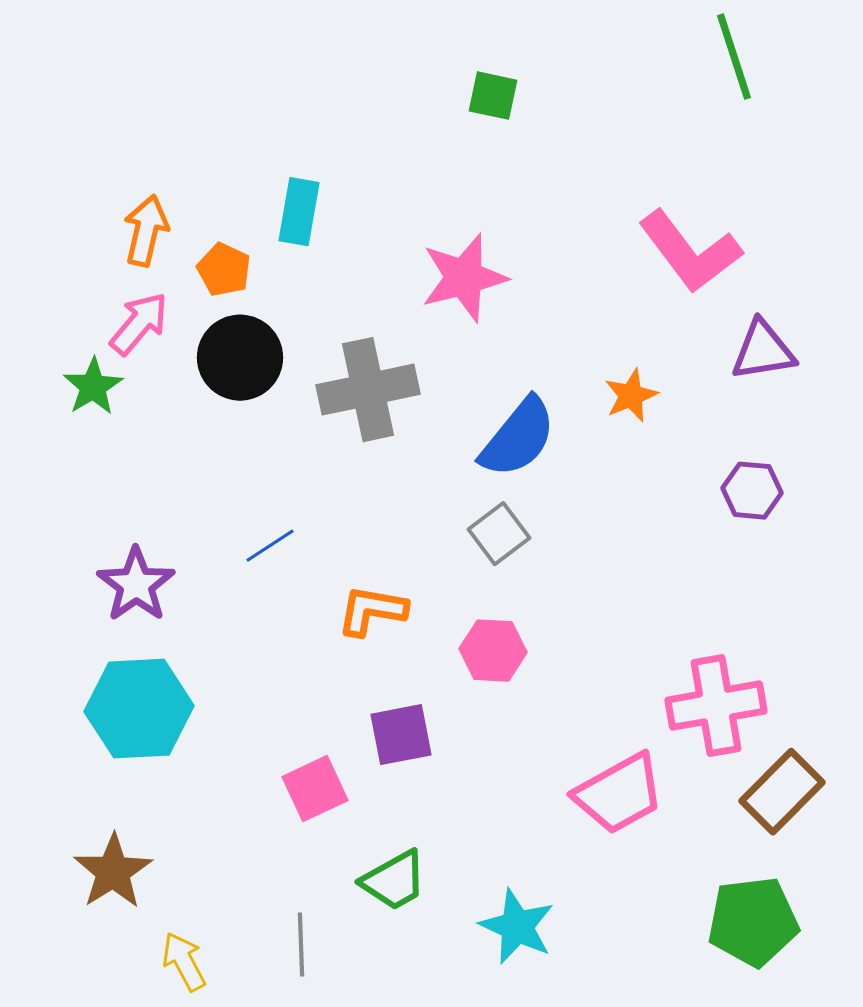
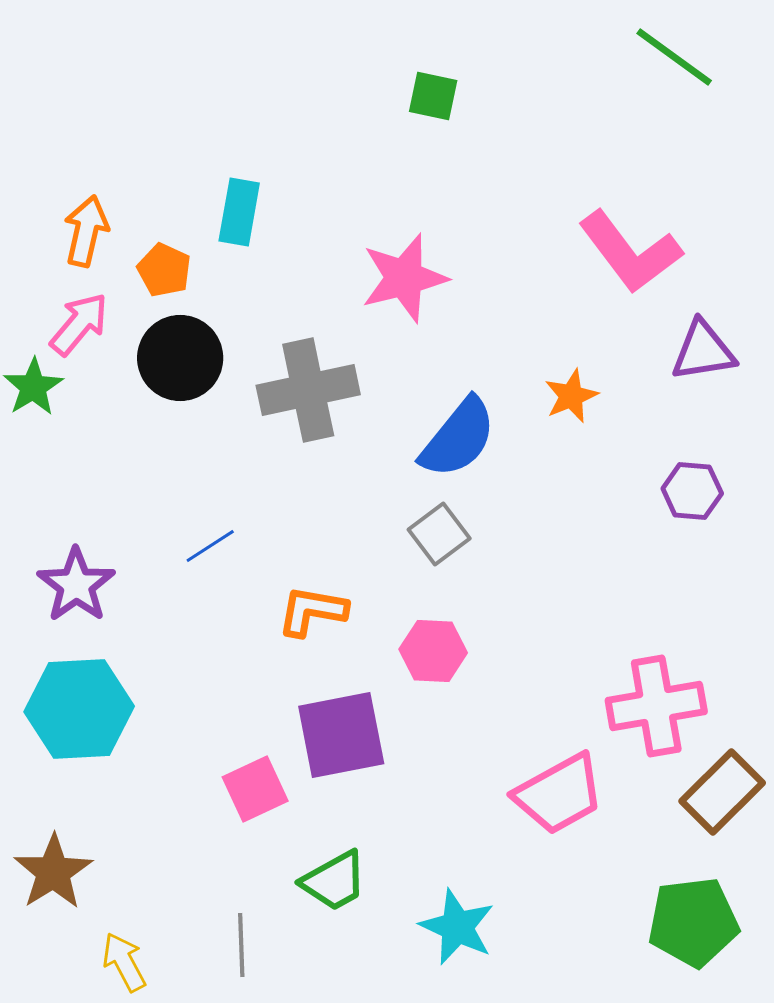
green line: (734, 57) -> (674, 57), turned -36
purple square: (401, 735) -> (341, 735), size x1.4

